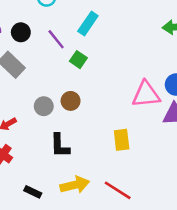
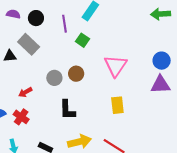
purple line: (56, 39) -> (64, 24), turned 30
pink triangle: (146, 94) -> (116, 66), moved, turned -50

